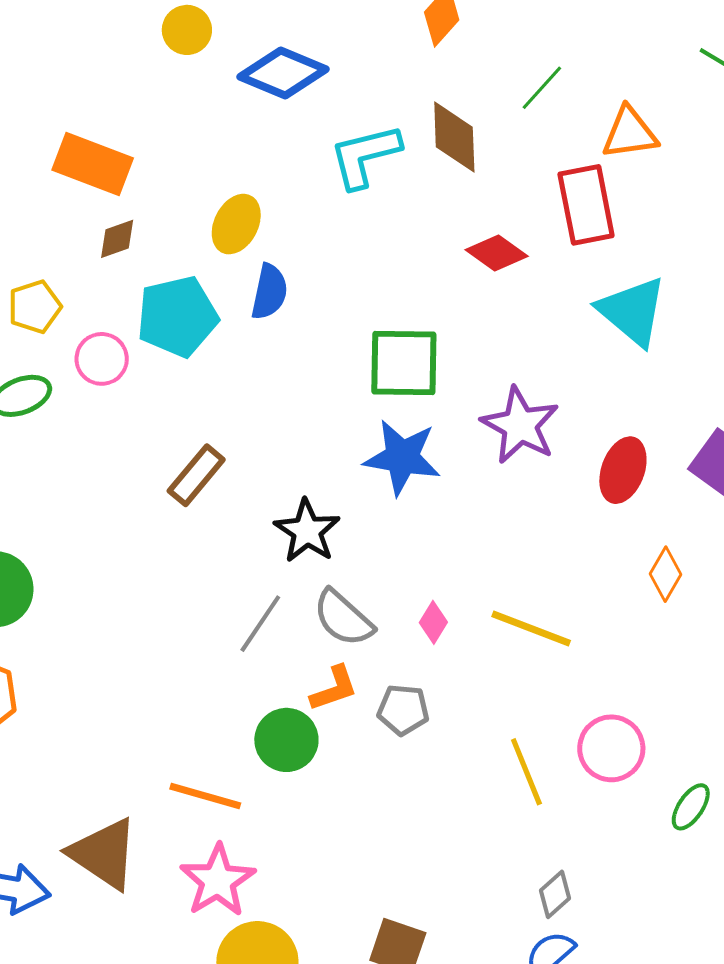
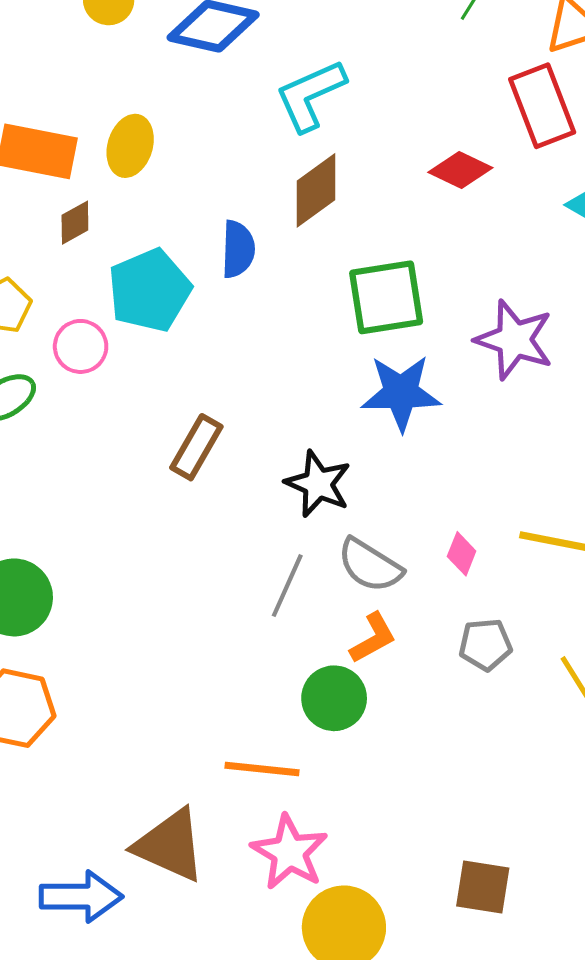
brown diamond: (454, 137) -> (316, 190), moved, turned 66
yellow ellipse: (236, 224) -> (130, 146), moved
gray pentagon: (403, 710) -> (485, 645), moved

